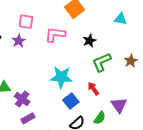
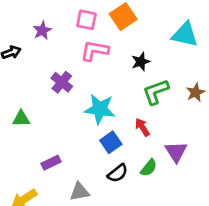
cyan triangle: (121, 19) -> (185, 34), size x1.5
pink square: (26, 22) -> (86, 20), moved
purple star: (19, 41) -> (42, 31), moved
purple cross: (22, 99) -> (62, 82), moved

